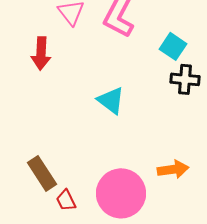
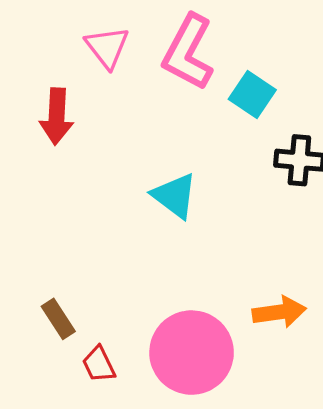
cyan square: (173, 46) -> (252, 94), moved
brown rectangle: (42, 173) -> (58, 319), size x0.7

